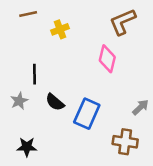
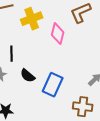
yellow cross: (60, 29) -> (32, 19), size x1.5
pink diamond: (107, 59) -> (58, 34), moved

